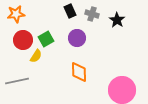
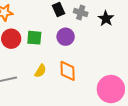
green square: (46, 39) -> (34, 38), turned 35
yellow semicircle: (36, 56) -> (40, 71), moved

